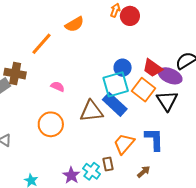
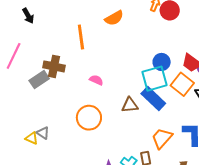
orange line: (42, 44) -> (81, 37), turned -50
brown triangle: (91, 111) -> (130, 105), size x0.7

